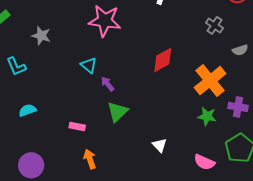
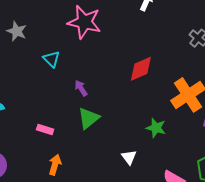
cyan triangle: (89, 65) -> (51, 59), moved
green star: (207, 116) -> (156, 128), moved
orange arrow: (90, 159) -> (55, 165), turned 30

